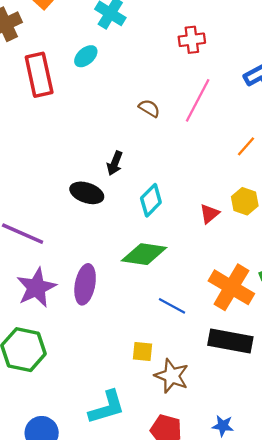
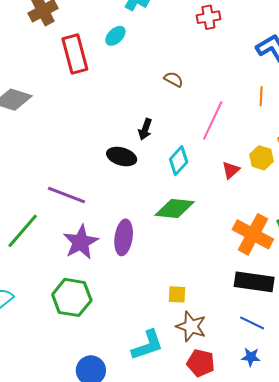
pink line: (198, 100) -> (213, 121), moved
orange line: (246, 146) -> (261, 96), moved, turned -36
blue line: (172, 306) -> (252, 323), moved
brown star: (172, 376) -> (191, 326), moved

